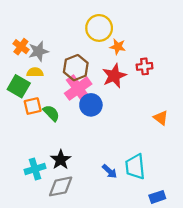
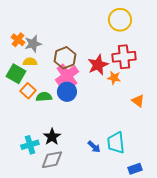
yellow circle: (99, 28) -> (120, 20), moved
orange star: (118, 47) -> (114, 78), moved
red cross: (145, 66) -> (124, 57), size x1.6
blue circle: (91, 105) -> (67, 92), moved
orange square: (33, 106) -> (28, 91), turned -35
green semicircle: (51, 113) -> (44, 97), turned -49

